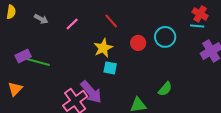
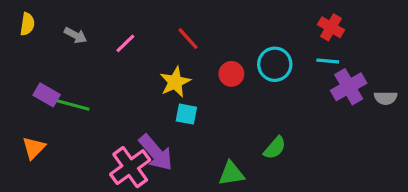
cyan line: (197, 26) -> (328, 61), moved
purple rectangle: (23, 56) -> (47, 95), turned 56

